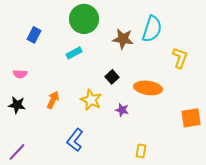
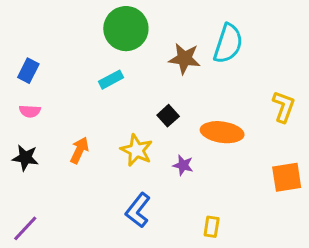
blue rectangle: (34, 35) -> (28, 71), moved
yellow L-shape: (180, 58) -> (284, 107), moved
blue L-shape: (75, 140) -> (138, 210), moved

